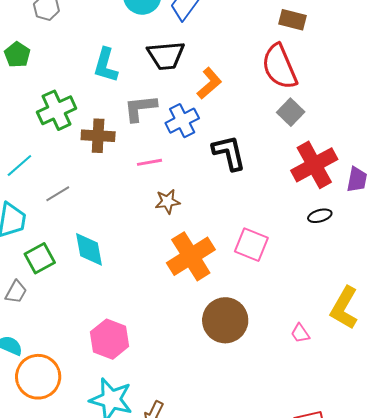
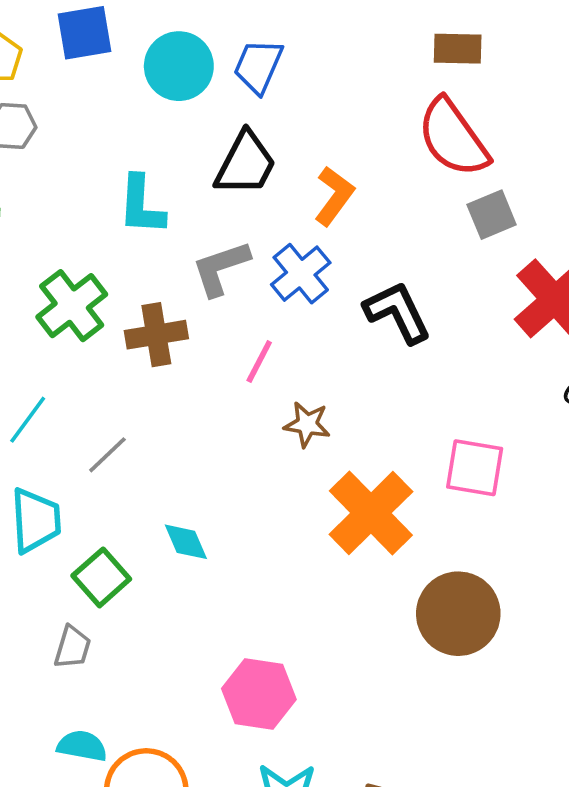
black trapezoid: (166, 56) -> (246, 164), turned -45
gray square: (291, 112) -> (492, 215), turned 36
pink line: (150, 162) -> (259, 362), turned -40
brown star: (167, 201) -> (307, 424), turned 30
cyan diamond: (89, 249) -> (186, 542), size x0.7

